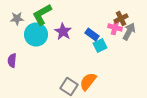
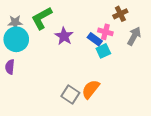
brown cross: (121, 18) -> (120, 14), moved
pink cross: (115, 28) -> (105, 32), moved
cyan circle: (36, 34) -> (16, 39), moved

